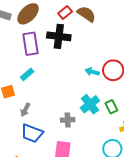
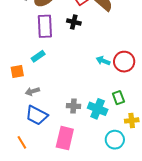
black cross: (59, 36) -> (74, 22), size x0.6
cyan cross: (90, 104) -> (98, 109), moved, turned -36
gray arrow: (25, 110) -> (32, 91), turned 40

